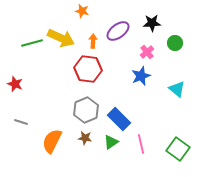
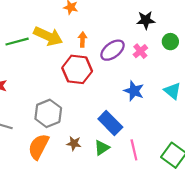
purple ellipse: (118, 31) -> (112, 50), moved
blue star: (141, 76) -> (134, 91), moved, turned -30
gray hexagon: (86, 110) -> (48, 113), moved

